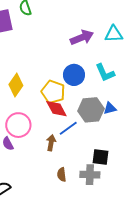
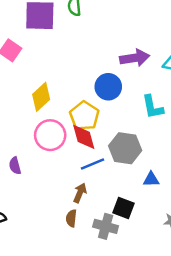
blue circle: (74, 75) -> (108, 87), moved
blue triangle: (110, 108) -> (151, 179), moved
pink circle: (18, 125) -> (50, 135), moved
brown arrow: (51, 143) -> (80, 193), moved

